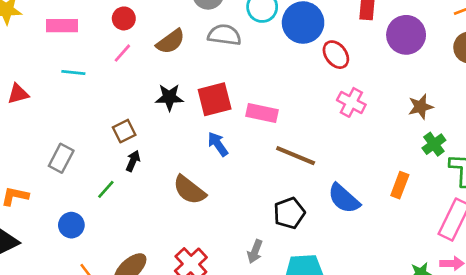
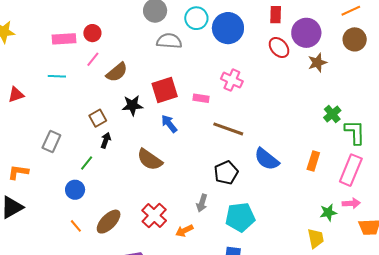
pink rectangle: (62, 26) -> (64, 39), moved
brown semicircle: (171, 42) -> (117, 72), moved
red ellipse: (336, 55) -> (279, 48), moved
black star: (169, 97) -> (132, 105), moved
pink cross: (351, 102) -> (232, 80), moved
brown star: (421, 107) -> (317, 63), moved
pink rectangle: (262, 113) -> (201, 98), size x0.7
orange rectangle: (400, 185) -> (313, 161), moved
blue circle: (71, 225) -> (75, 190), moved

